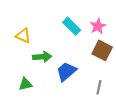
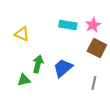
cyan rectangle: (72, 26) -> (68, 25), turned -36
green arrow: (42, 57) -> (38, 64), moved, turned -72

